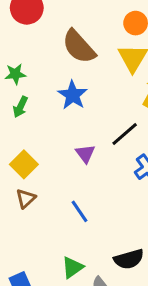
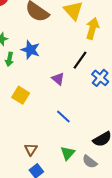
blue star: (73, 95) -> (30, 50), moved
brown triangle: (26, 198) -> (31, 149), moved

